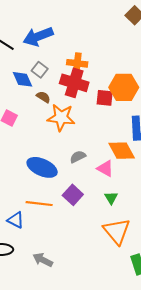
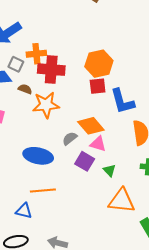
orange cross: (77, 63) -> (36, 54), moved
red square: (105, 98) -> (98, 86), moved
orange diamond: (122, 151) -> (91, 126), moved
purple square: (73, 195) -> (85, 161), moved
orange triangle: (117, 231) -> (122, 201), turned -32

